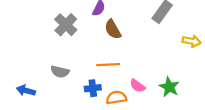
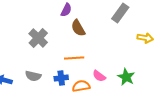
gray cross: (66, 25) -> (38, 38), moved
gray semicircle: (60, 72) -> (33, 76), moved

